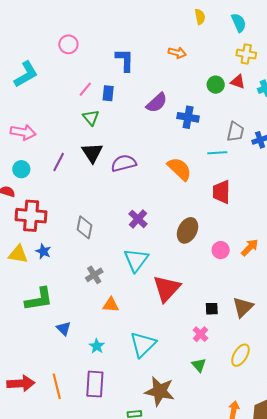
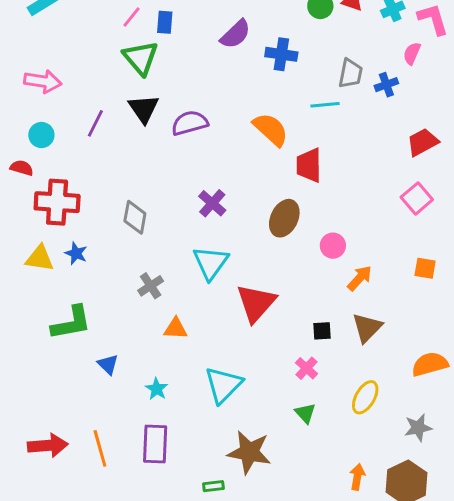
green triangle: (91, 118) -> (141, 58), size x1.5
red trapezoid: (221, 192) -> (309, 165), moved
orange arrow: (250, 247) -> (360, 278), moved

